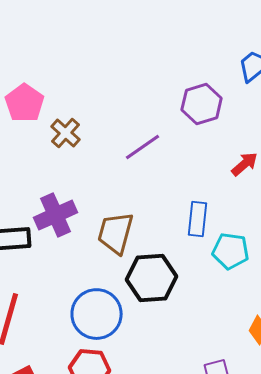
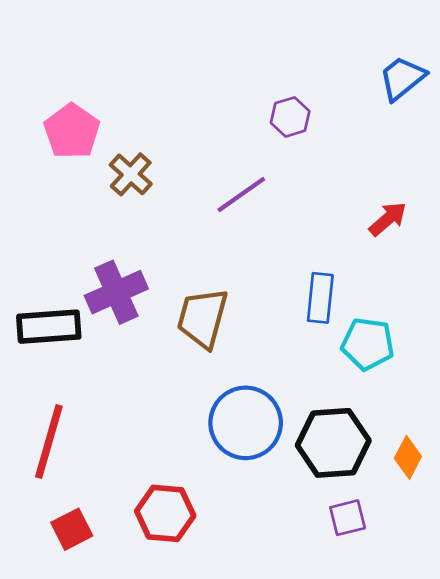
purple hexagon: (202, 104) -> (290, 117), moved, size x0.7
black hexagon: (152, 278) -> (333, 443), moved
blue circle: (97, 314) -> (246, 423), moved

